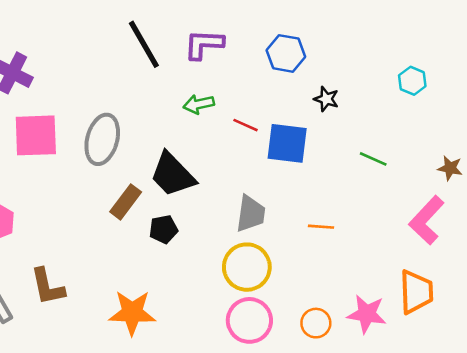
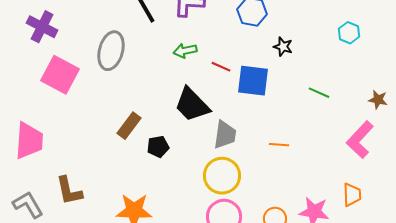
pink square: (36, 135) -> (60, 75), turned 30
gray ellipse: (102, 139) -> (111, 51), moved
black trapezoid: (173, 175) -> (192, 105), moved
orange trapezoid: (416, 292) -> (352, 195), size x0.7

